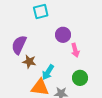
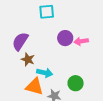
pink arrow: (75, 50) -> (81, 41), moved, turned 88
cyan arrow: (48, 72) -> (45, 73), turned -119

